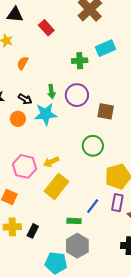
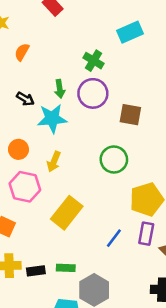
green cross: (80, 61) -> (94, 61), moved, turned 35
orange circle: (18, 119) -> (18, 149), moved
yellow arrow: (51, 162) -> (54, 162), moved, turned -42
green rectangle: (74, 221) -> (66, 268), moved
black rectangle: (33, 231) -> (36, 271), turned 56

